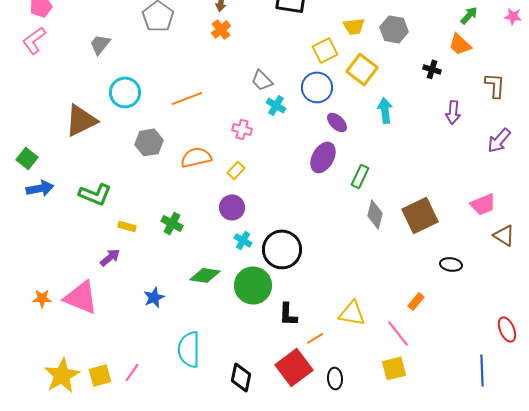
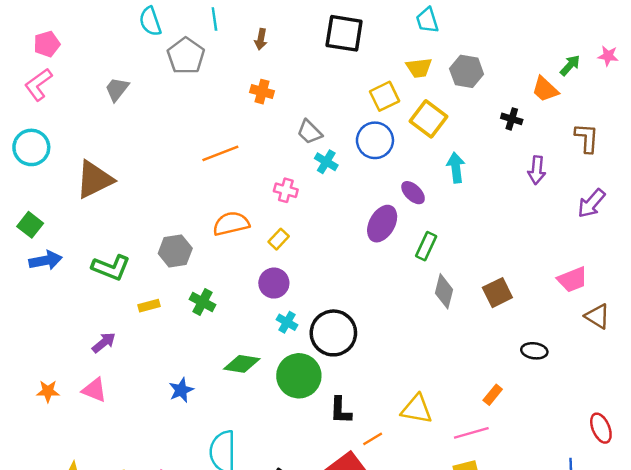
green arrow: (469, 15) -> (570, 65), moved
orange cross: (221, 29) -> (262, 92), moved, turned -36
cyan circle: (125, 92) -> (31, 147), moved
purple ellipse: (337, 122) -> (413, 193), moved
gray hexagon: (149, 142) -> (175, 251), moved
brown square: (420, 215) -> (497, 293), size x0.7
yellow rectangle: (127, 226) -> (149, 306), turned -30
purple arrow: (110, 257) -> (104, 342), moved
pink triangle: (81, 297) -> (94, 390), size x0.6
pink line: (398, 333) -> (471, 433), turned -68

